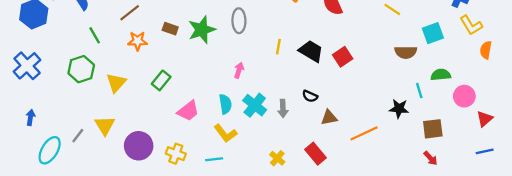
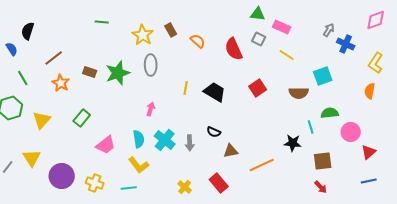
yellow L-shape: (471, 25) -> (376, 63), moved, turned 65
orange star: (137, 41) -> (61, 83), turned 30
red square: (343, 57) -> (258, 88), moved

